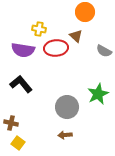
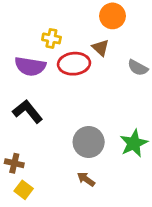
green star: (98, 94) -> (134, 143), moved
brown arrow: (65, 135) -> (86, 179), turned 40

